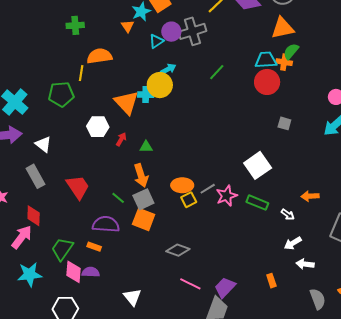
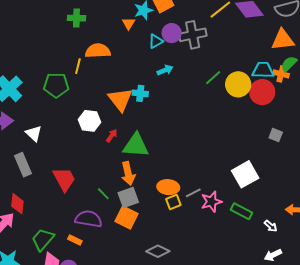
yellow circle: (160, 85) -> (238, 84), moved
green triangle: (146, 147) -> (136, 145), size x2.0

